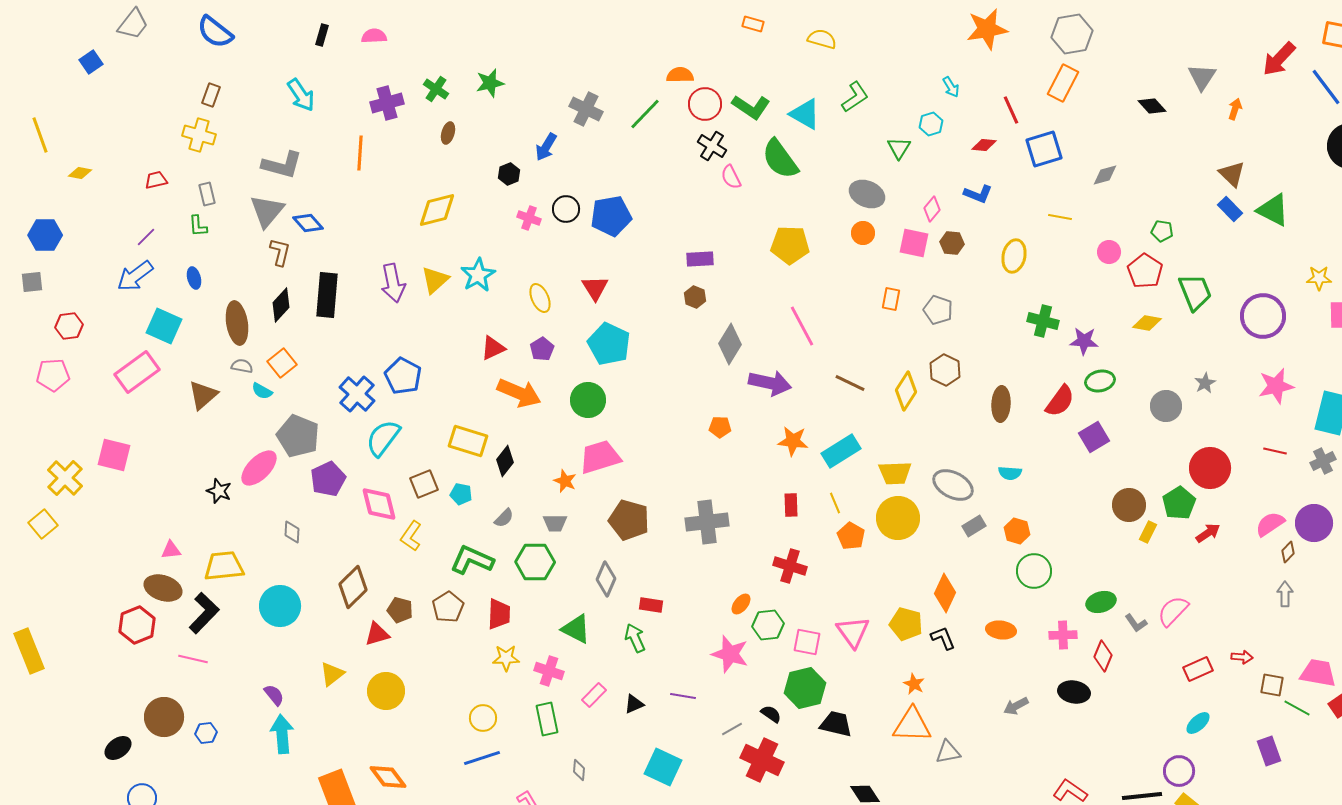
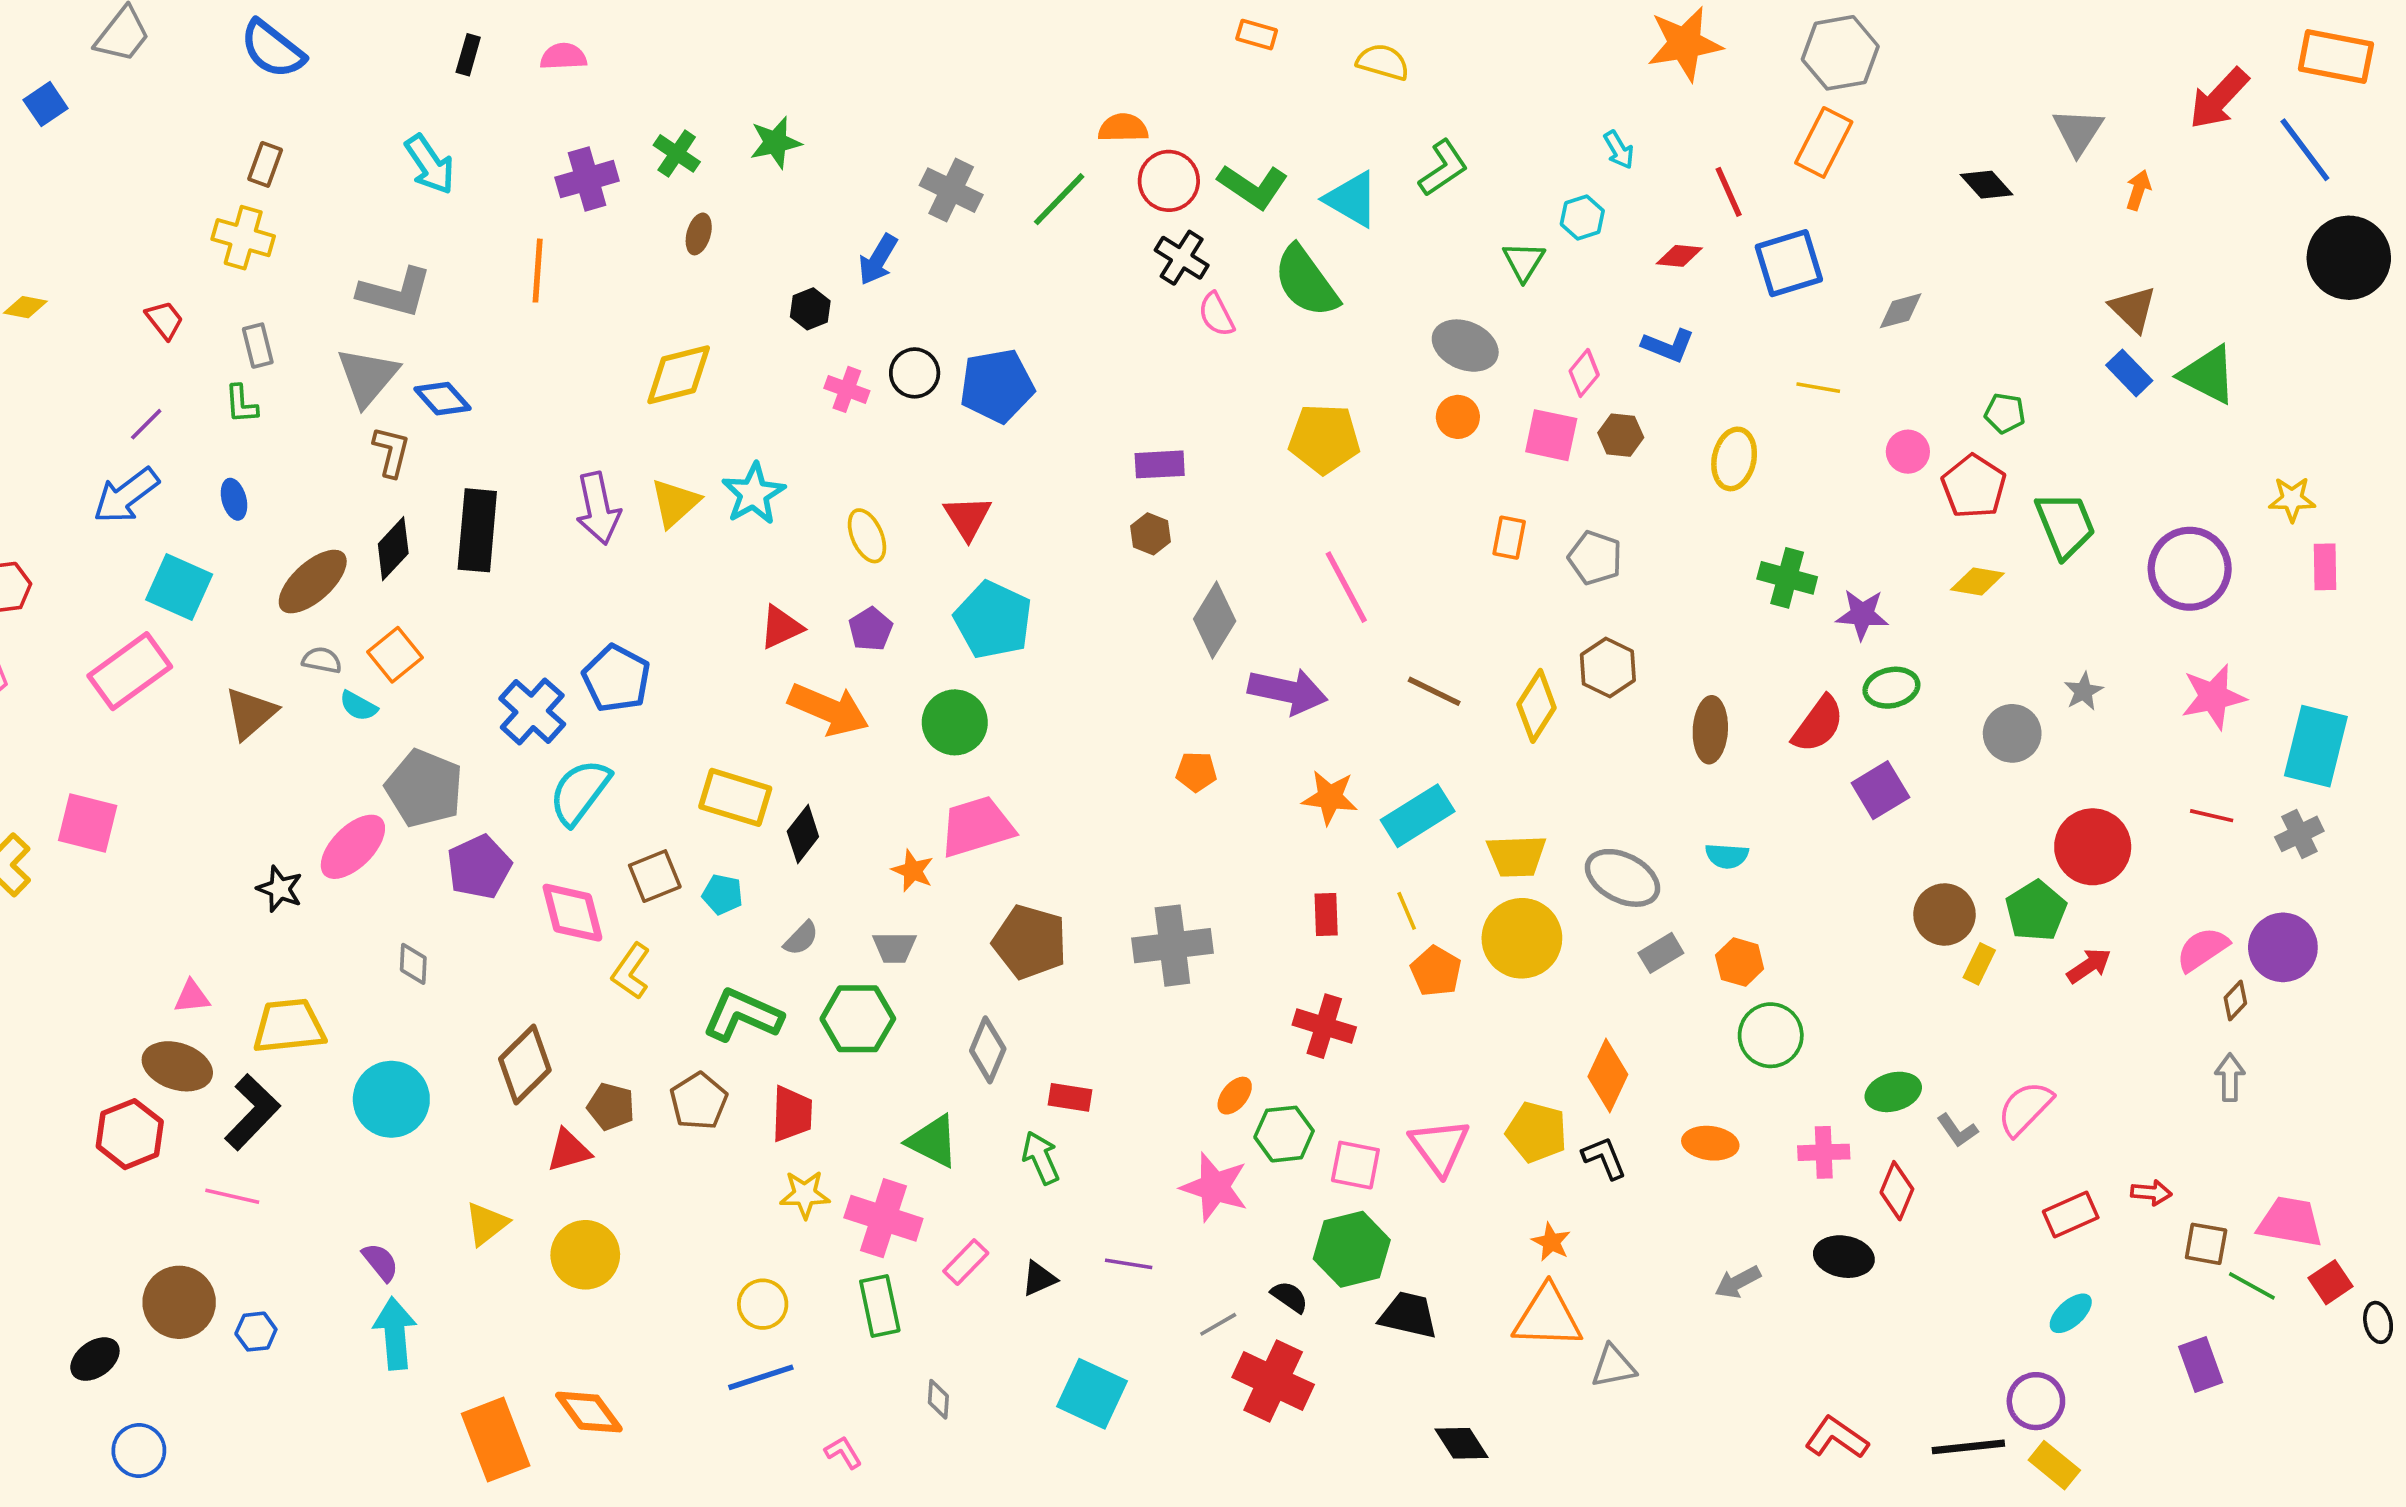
red trapezoid: (156, 180) -> (164, 320), turned 65
brown ellipse: (237, 323) -> (313, 582), turned 57
pink cross: (549, 671) -> (883, 1218), size x1.4

